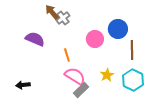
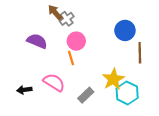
pink circle: (95, 39) -> (76, 41), moved
yellow star: (107, 75) -> (113, 79), size x1.5
pink semicircle: (75, 76) -> (54, 82), moved
cyan hexagon: (133, 80) -> (127, 93), moved

